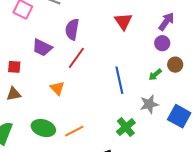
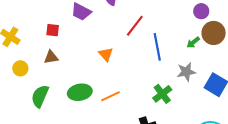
red line: (76, 58) -> (135, 26), moved
brown circle: (175, 65) -> (214, 33), size x1.5
orange triangle: (57, 88) -> (106, 54), moved
green ellipse: (43, 128) -> (80, 92), turned -30

